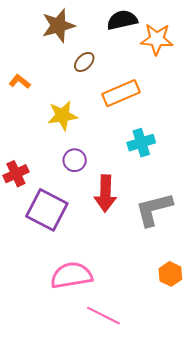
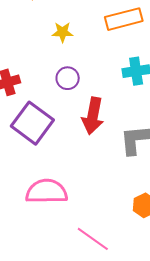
yellow star: (63, 116) -> (63, 32), size x0.7
pink line: (103, 316) -> (93, 239), moved

